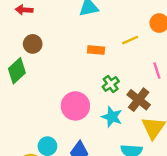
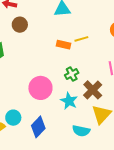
yellow line: (130, 40) -> (81, 39), moved
brown circle: (33, 44) -> (20, 25), moved

